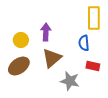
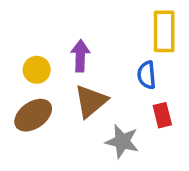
red rectangle: (93, 66) -> (162, 115), turned 64

